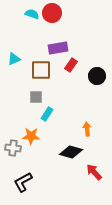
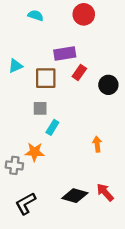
red circle: (52, 13) -> (84, 14), moved
black diamond: (71, 152) -> (75, 196), moved

